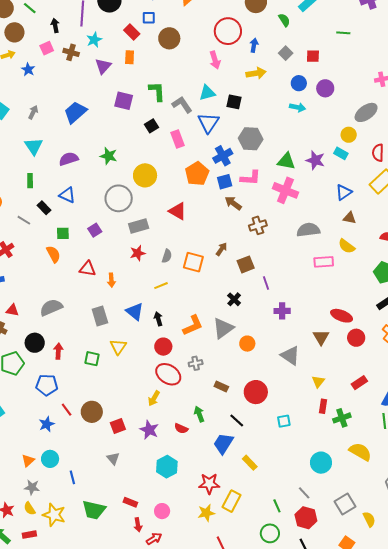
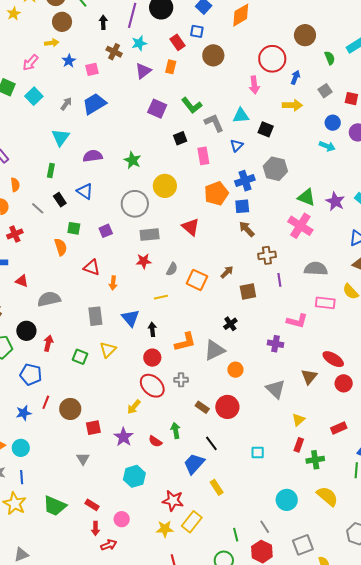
pink square: (47, 48) -> (92, 69), moved
green L-shape: (157, 91) -> (192, 105), turned 135
blue trapezoid: (75, 112) -> (94, 104), moved
blue triangle: (208, 123) -> (237, 145), size x0.6
pink L-shape: (250, 178) -> (297, 321), moved
purple line: (266, 283) -> (279, 280), moved
red triangle: (12, 310) -> (22, 281), moved
red circle: (256, 392) -> (227, 407), moved
red line: (67, 410) -> (46, 402), turned 48
blue line: (72, 477) -> (22, 477), moved

